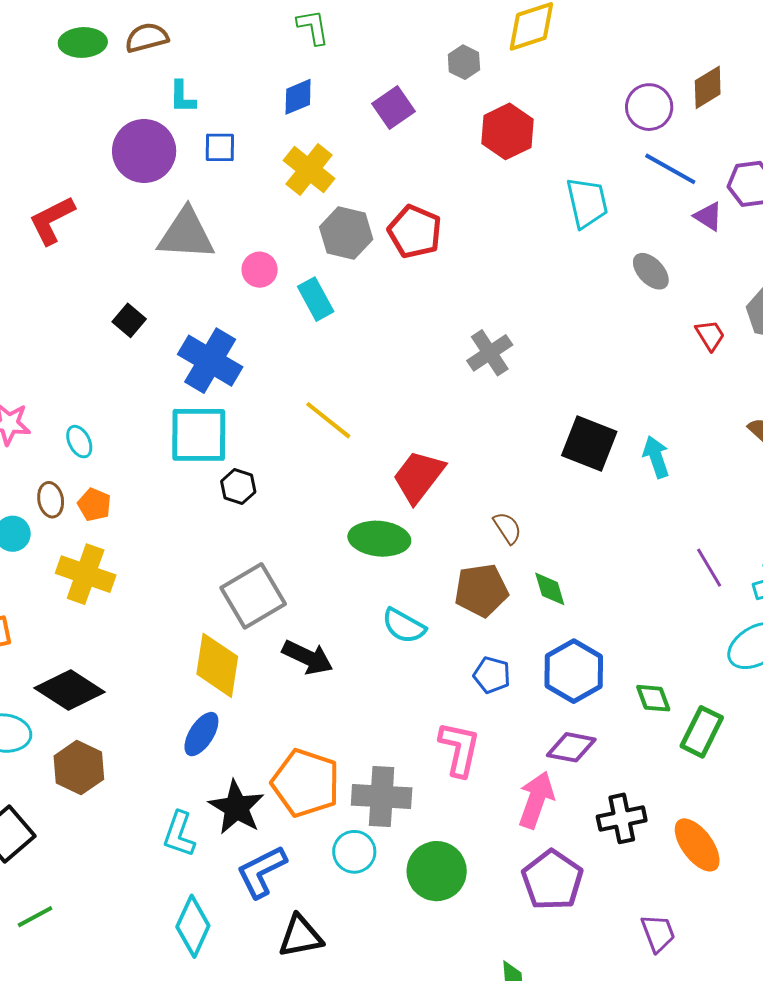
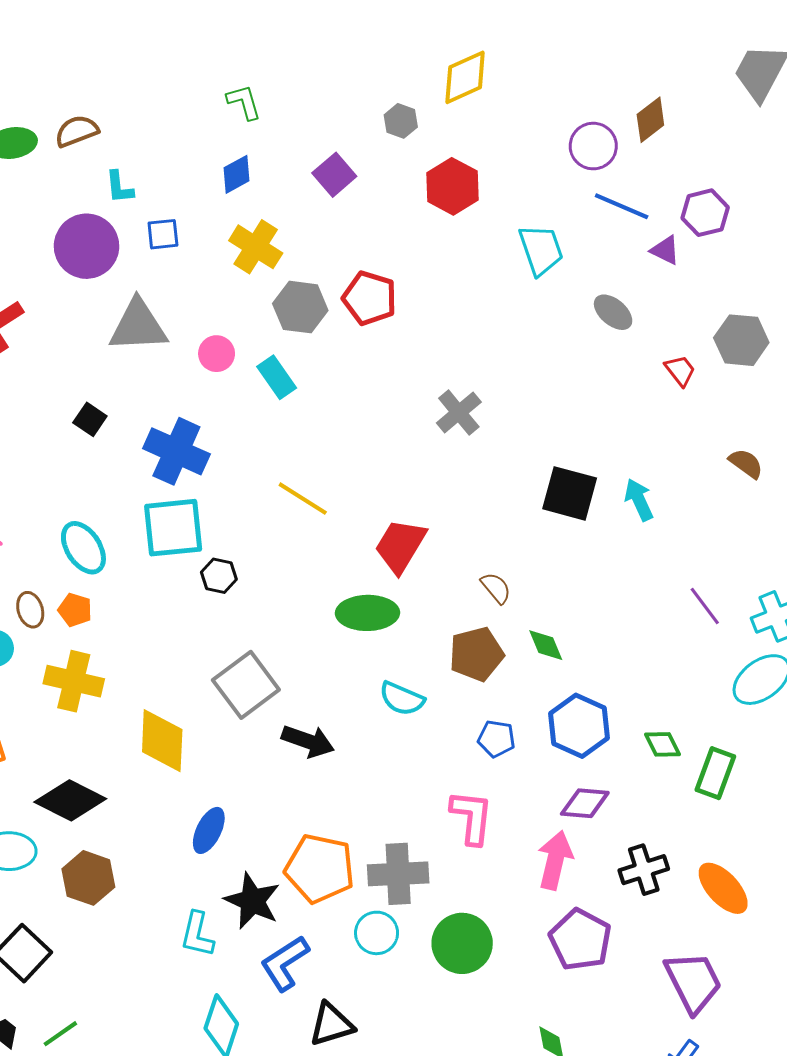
cyan ellipse: (79, 442) -> (83, 548), moved, size x1.6
yellow diamond: (217, 665) -> (162, 741), moved
purple trapezoid: (658, 933) -> (693, 982), size x1.6

